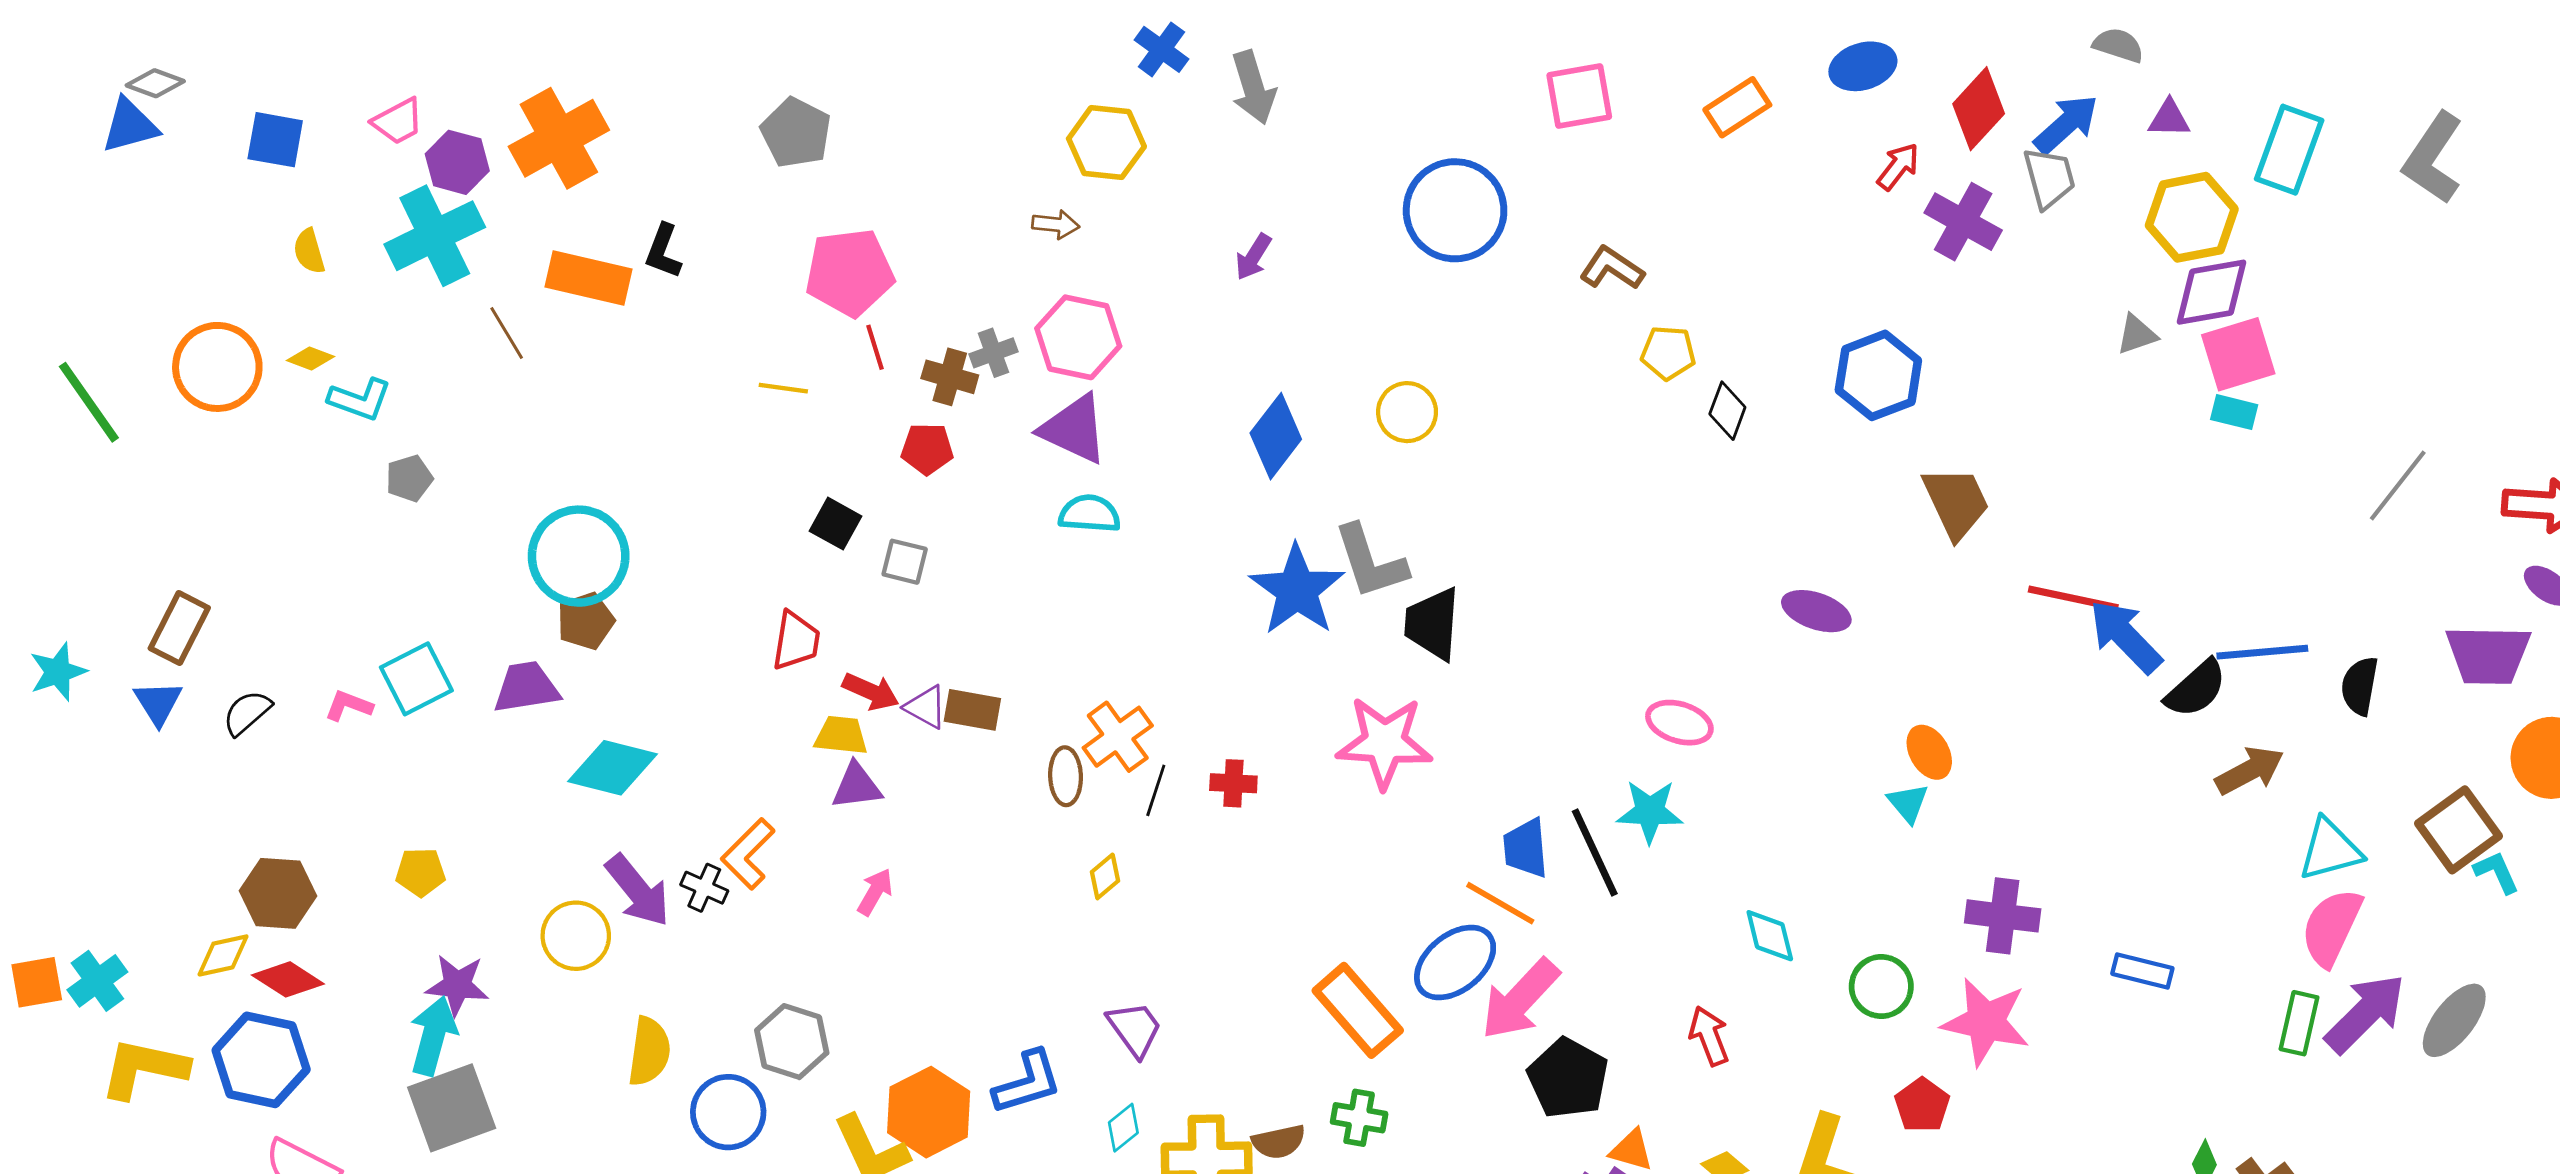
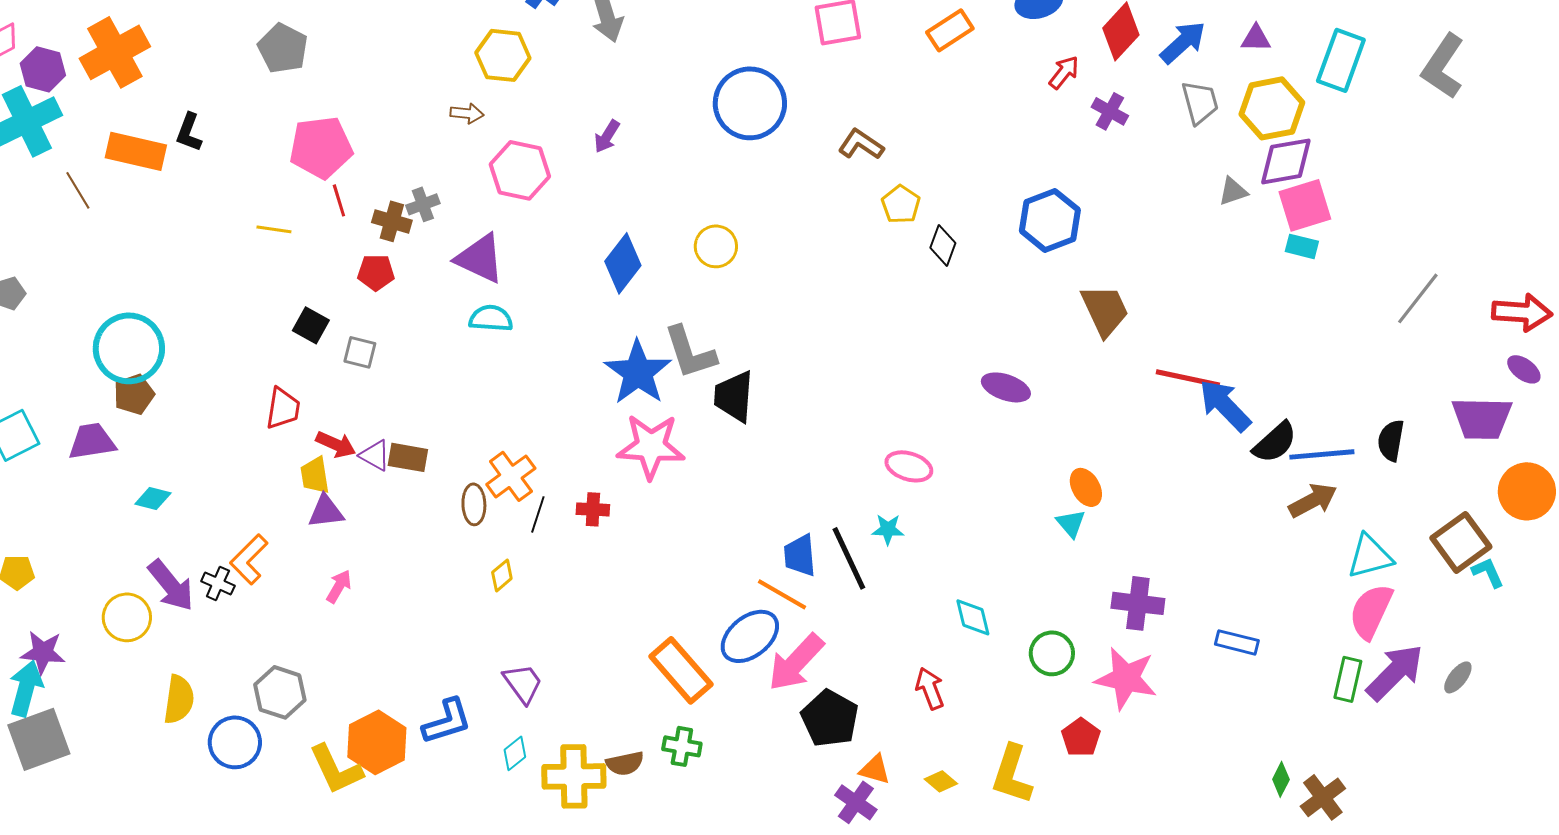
gray trapezoid: (2049, 178) -> (1200, 102), moved
purple cross: (1963, 222) -> (1110, 111), size x0.7
pink hexagon: (1078, 337) -> (520, 170), moved
yellow pentagon: (1668, 353) -> (901, 204), turned 30
blue line: (2262, 652) -> (1322, 454), moved
yellow trapezoid: (841, 735) -> (315, 475), turned -105
pink star: (1384, 742) -> (651, 446), moved
cyan diamond: (612, 768) -> (153, 498), size x0.6
cyan star: (1650, 811) -> (888, 529), size x0.7
gray ellipse: (2454, 1020) -> (1458, 677), size x0.6

